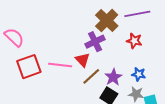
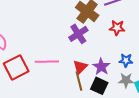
red triangle: (83, 60) -> (80, 67), moved, turned 35
brown line: (91, 76) -> (79, 81), moved, turned -54

